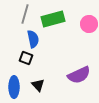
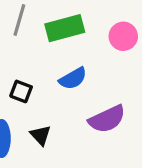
blue semicircle: (33, 39) -> (73, 78), moved, turned 72

